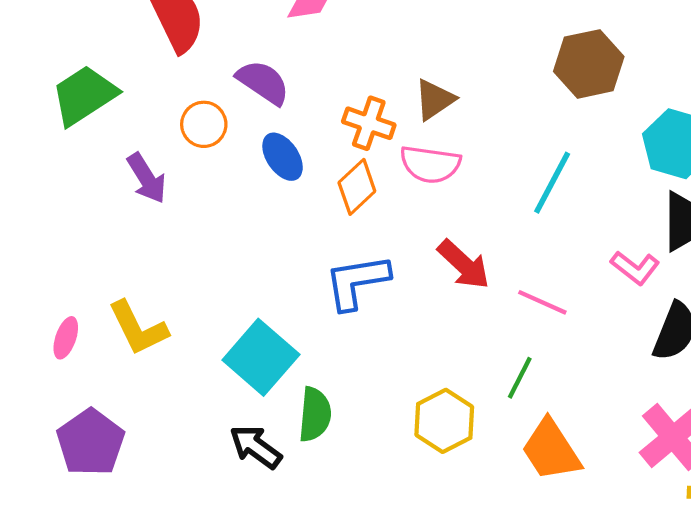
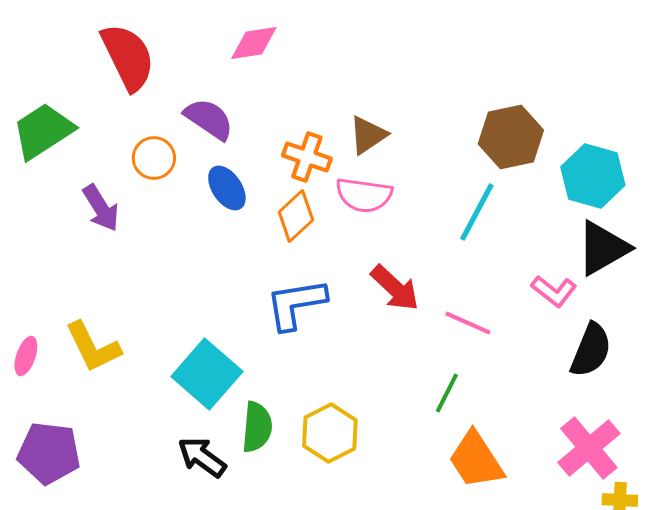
brown hexagon: (589, 64) -> (511, 137), moved
yellow hexagon: (444, 421) -> (330, 433), moved
purple pentagon: (91, 442) -> (49, 453), turned -30

